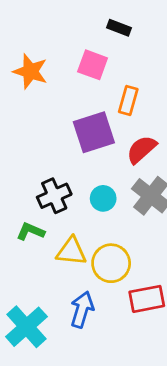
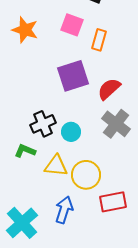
orange rectangle: (128, 101) -> (99, 40), moved
cyan circle: (103, 198) -> (71, 132), moved

